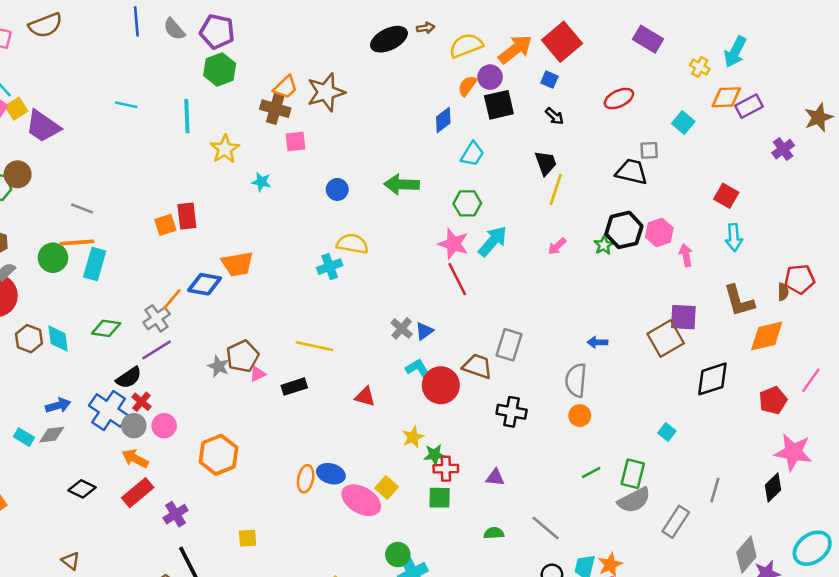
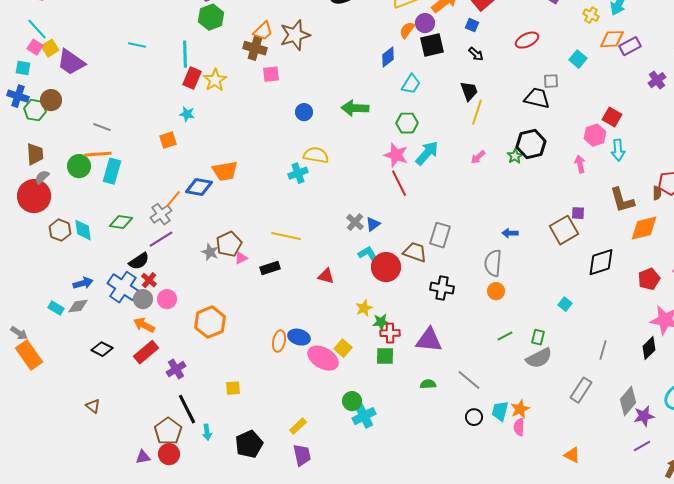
cyan star: (261, 182) -> (187, 114), moved
red rectangle: (187, 216) -> (192, 78), moved, turned 30
pink hexagon: (659, 232) -> (595, 135), moved
purple square: (683, 317) -> (578, 213), size x0.6
green rectangle: (633, 474) -> (538, 337), size x0.7
purple triangle: (495, 477) -> (429, 340), size x1.8
gray rectangle: (676, 522) -> (581, 390), moved

